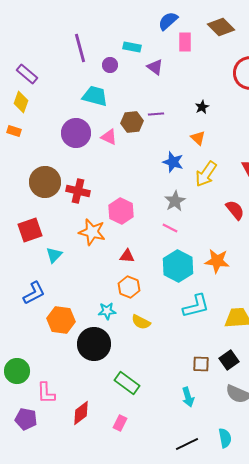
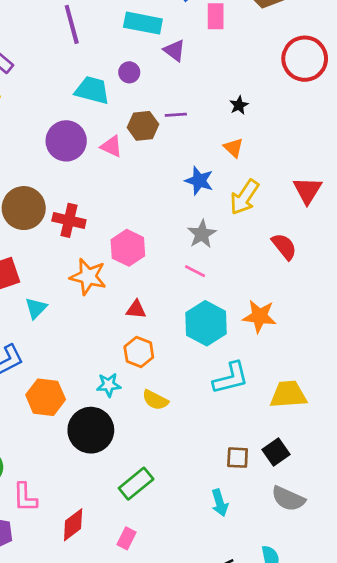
cyan rectangle: (132, 47) -> (143, 23), size x1.5
purple circle: (110, 65) -> (129, 72), moved
green rectangle: (127, 383) -> (136, 484), turned -75

